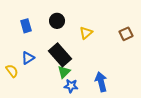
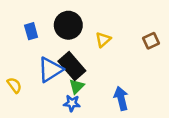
black circle: (57, 21) -> (68, 25), size x1.5
blue triangle: (28, 58) -> (50, 70), moved, size x1.6
blue star: (71, 86) -> (72, 103), moved

